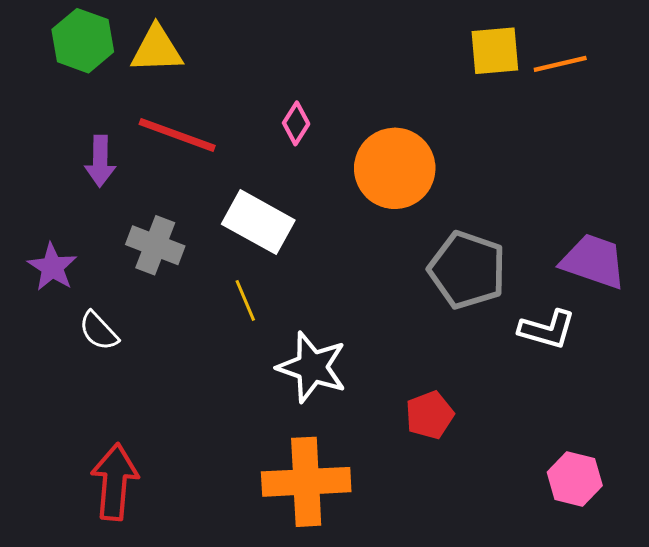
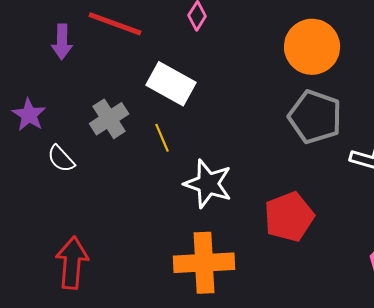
orange circle: (395, 168) -> (312, 47), moved
gray cross: (155, 245) -> (109, 119), moved, turned 36
red pentagon: (430, 415) -> (289, 217), size x1.5

